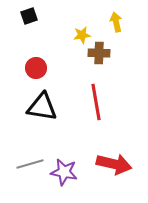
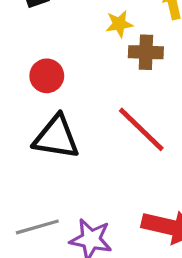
red line: (96, 102) -> (141, 129), turned -36

